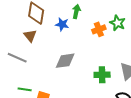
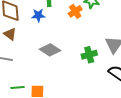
gray diamond: (65, 61) -> (50, 50), turned 55

